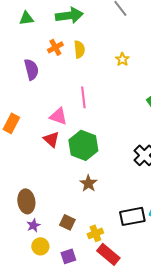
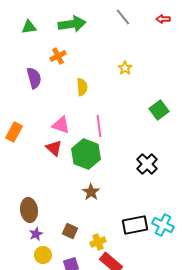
yellow semicircle: (79, 49) -> (82, 87), moved
pink line: (83, 97) -> (99, 126), moved

